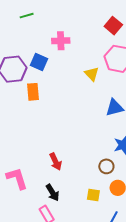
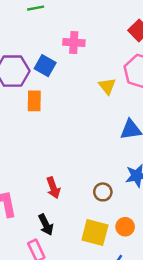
brown circle: (106, 166) -> (103, 192), moved
yellow square: (93, 195) -> (95, 233), size x1.6

